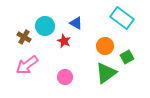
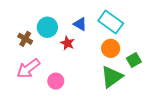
cyan rectangle: (122, 18) -> (111, 22), moved
pink circle: (65, 77) -> (56, 81), moved

